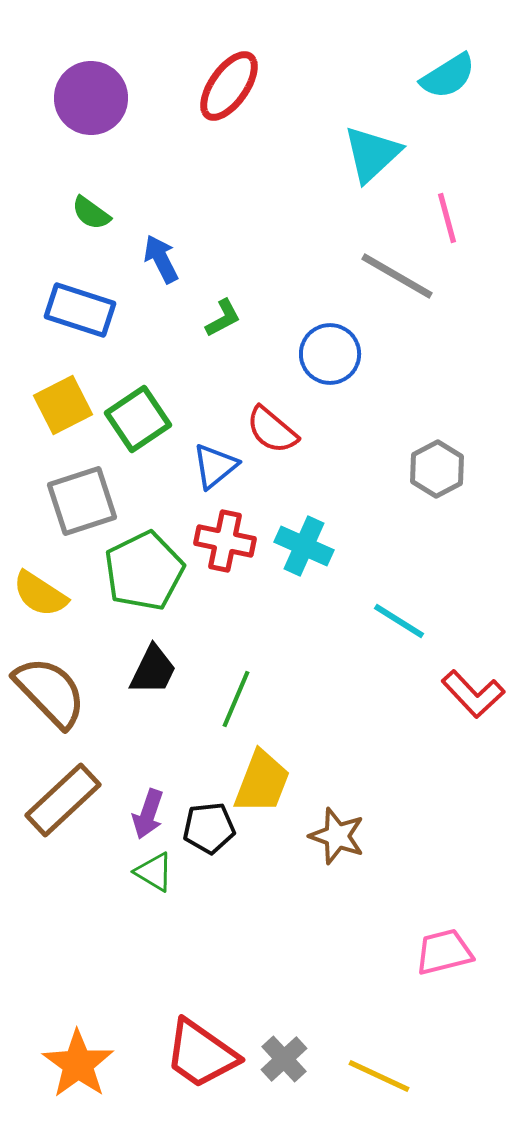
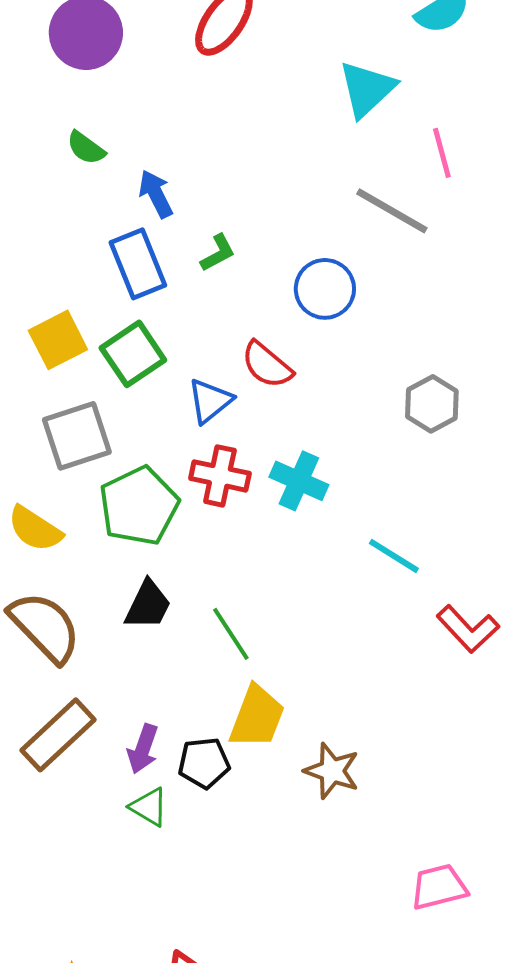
blue rectangle: (80, 310) -> (138, 264), moved, turned 50
green line: (236, 699) -> (231, 634), turned -56

